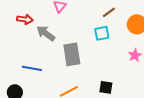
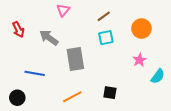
brown line: (109, 12) -> (104, 16), moved
red arrow: (25, 19) -> (18, 30), moved, turned 56

